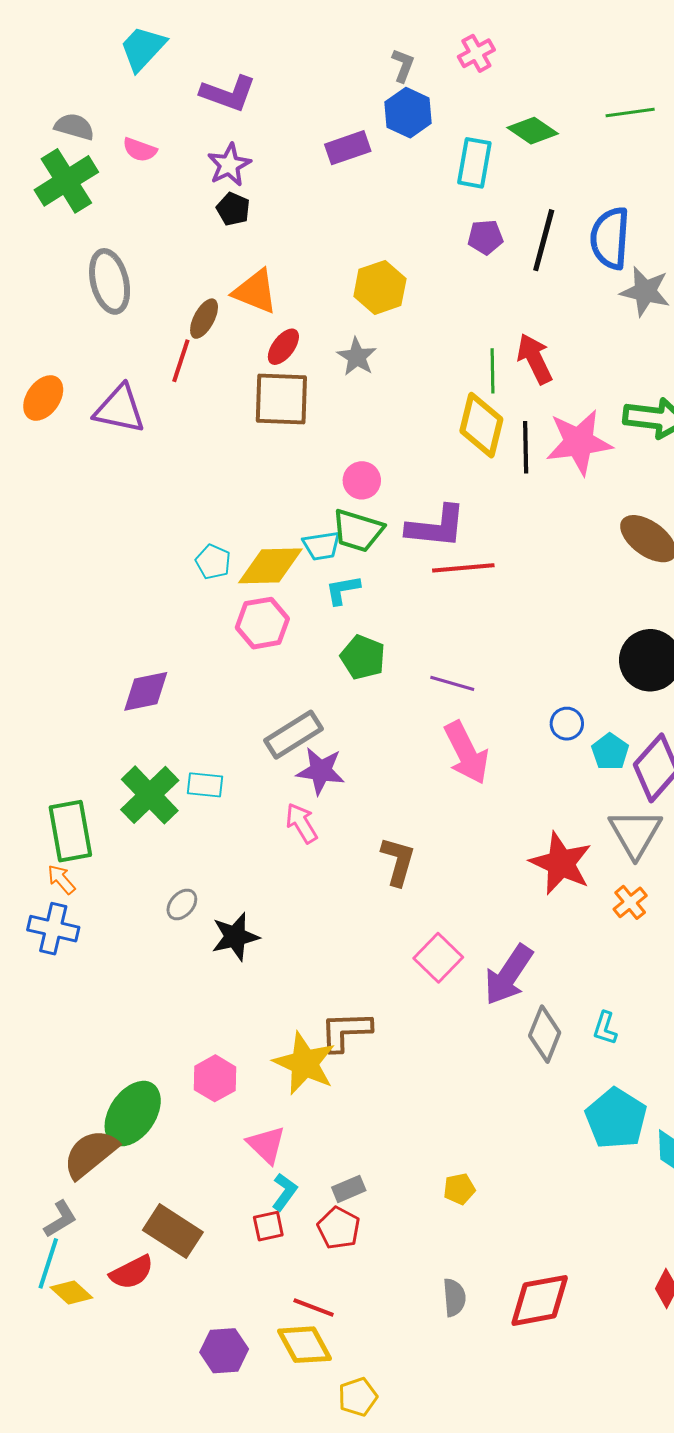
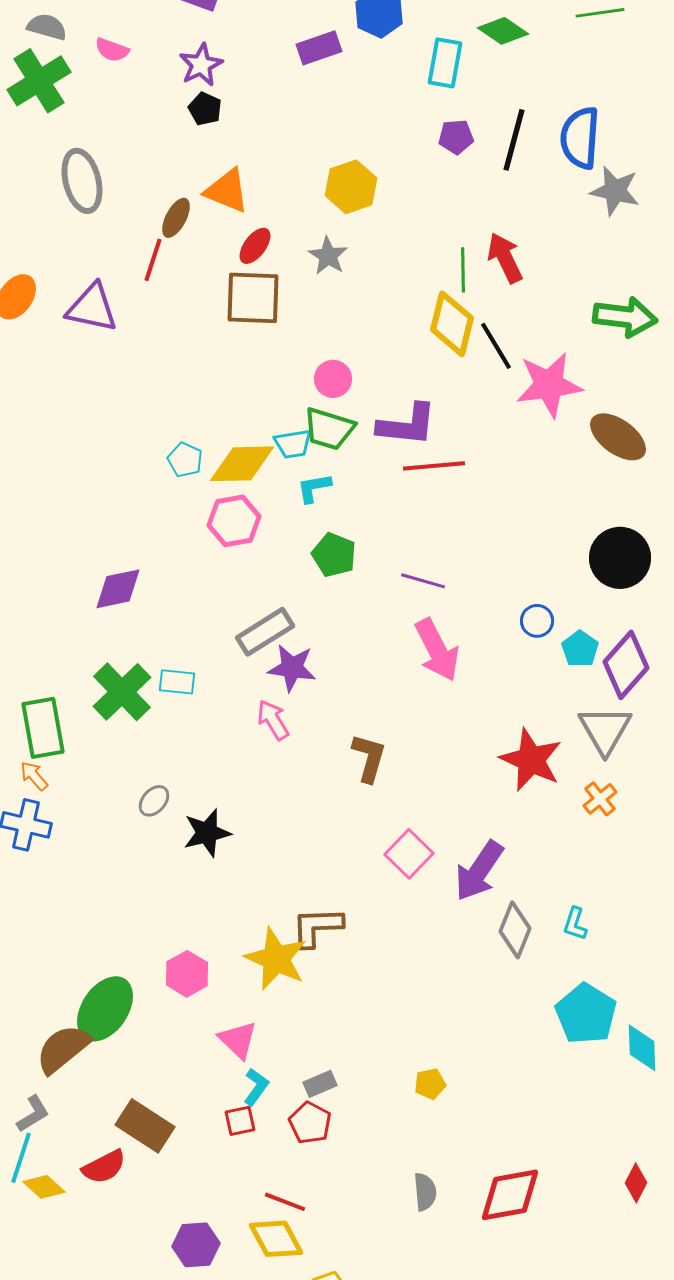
pink star: (579, 442) -> (549, 385), moved
black line: (526, 447) -> (496, 346), turned -30

